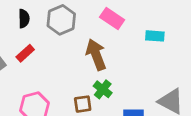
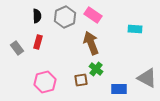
pink rectangle: (112, 19) -> (93, 15), moved
red rectangle: (25, 53) -> (38, 42), turned -32

